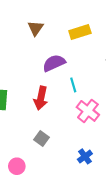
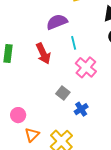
red arrow: (41, 98) -> (43, 54), turned -40
gray square: (41, 138) -> (63, 93), moved

